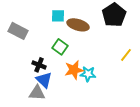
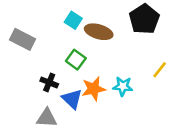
cyan square: (58, 16) -> (73, 20), turned 32
cyan star: (88, 74) -> (123, 86), moved
blue triangle: (44, 80) -> (72, 99), moved

